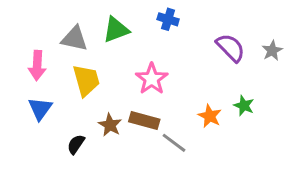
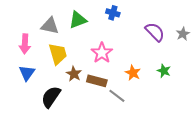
orange star: (210, 116) -> (133, 73), moved
brown star: (110, 125) -> (74, 74), moved
black semicircle: (76, 144) -> (51, 97), size x1.6

